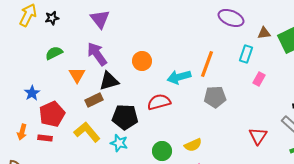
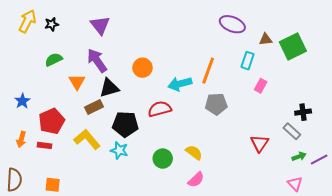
blue star: (32, 93) -> (22, 101), moved
yellow semicircle: (193, 145) -> (194, 152), turned -120

